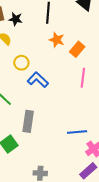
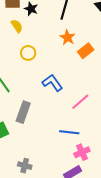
pink line: (83, 78) -> (80, 102), moved, turned 30
blue L-shape: (38, 80) -> (52, 83), moved

